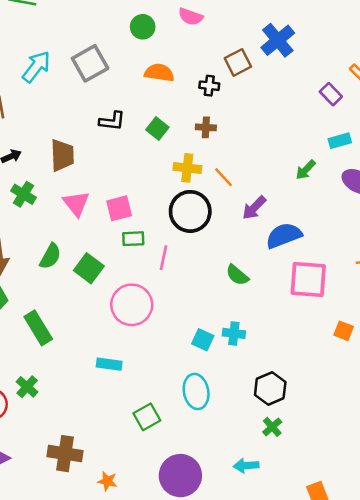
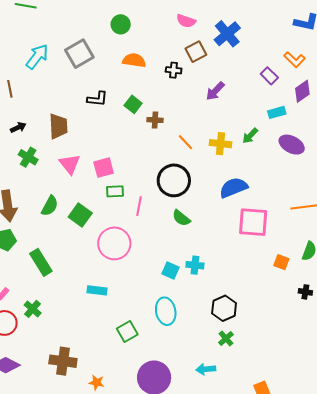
pink semicircle: (191, 17) -> (186, 21), moved
brown cross: (206, 127) -> (155, 120), moved
yellow cross: (187, 168) -> (221, 144), moved
purple arrow: (254, 208) -> (215, 91), moved
black circle: (190, 211) -> (174, 180), moved
green semicircle: (237, 275) -> (181, 218), moved

